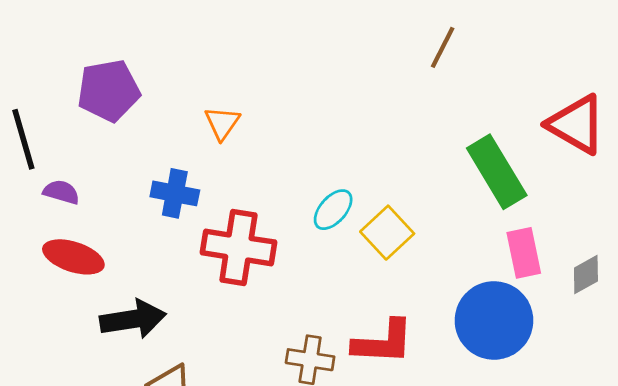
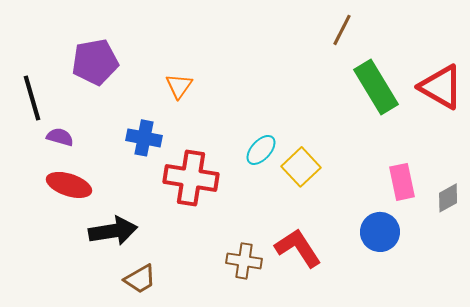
green rectangle: (497, 172) -> (376, 87), moved
blue circle: (494, 320) -> (380, 232), size x0.7
red L-shape: (383, 342) -> (298, 248), turned -126

